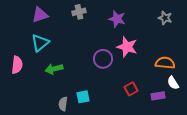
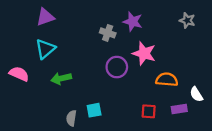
gray cross: (79, 12) -> (108, 33), moved, turned 32
orange semicircle: (165, 63) -> (167, 80), moved
pink semicircle: (17, 65) -> (19, 74), turned -72
red square: (131, 89) -> (149, 111), moved, turned 32

